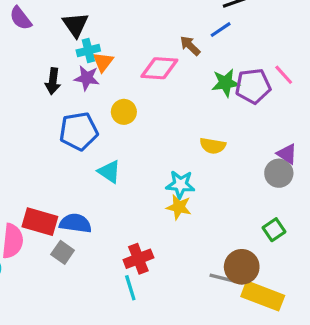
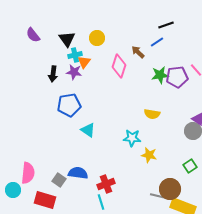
pink diamond: (159, 68) -> (119, 66), turned -75
yellow circle: (124, 112) -> (97, 38), moved
yellow star: (179, 207) -> (149, 155), moved
red rectangle: (40, 222) -> (45, 200), moved
blue semicircle: (75, 223) -> (78, 173), moved

